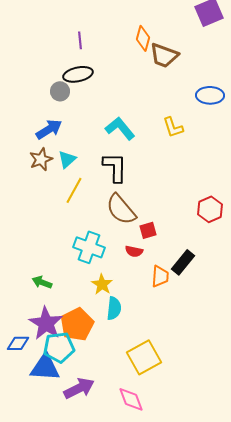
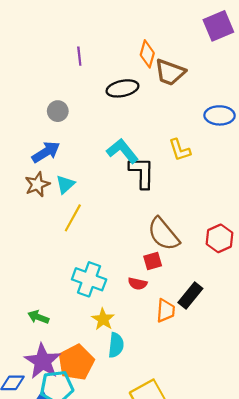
black ellipse: (78, 74) -> (122, 88), moved
black L-shape: (115, 167) -> (142, 173), moved
brown semicircle: (121, 209) -> (163, 234), moved

